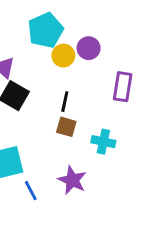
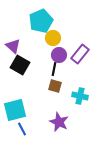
purple circle: (89, 48) -> (59, 55), moved
purple rectangle: (123, 87) -> (80, 54), moved, turned 30
blue line: (31, 191) -> (22, 129), moved

